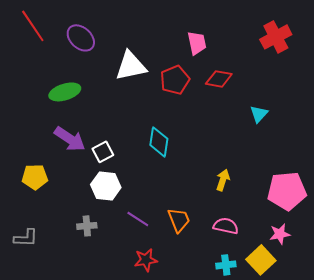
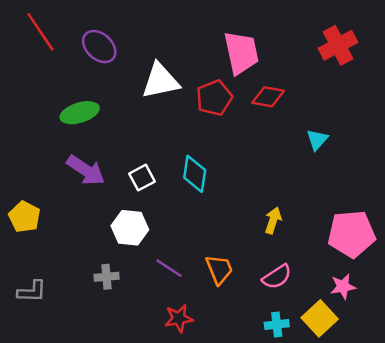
pink trapezoid: (197, 43) -> (241, 53), size x1.5
white square: (103, 152) -> (142, 178), moved
yellow pentagon: (35, 177) -> (24, 217), moved, turned 30
pink semicircle: (226, 226) -> (277, 277), turned 135

